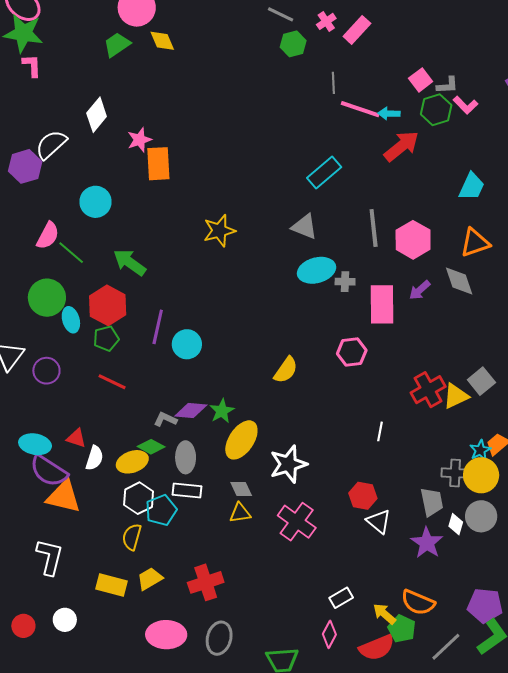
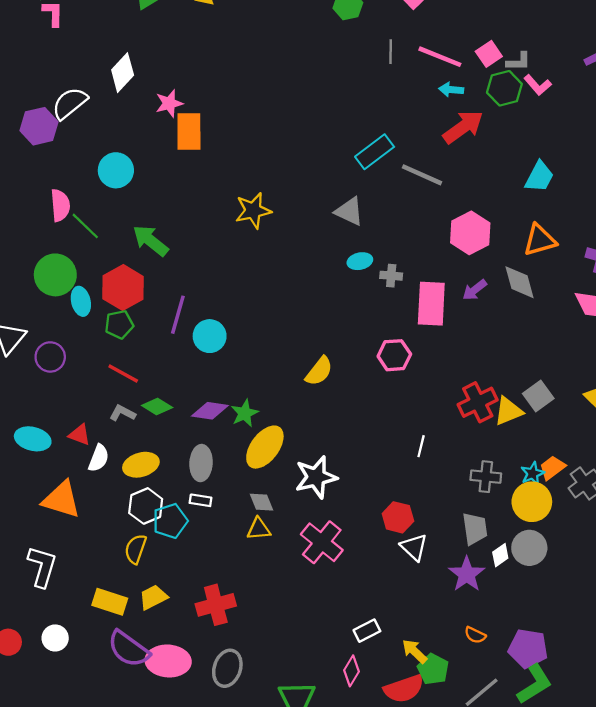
pink line: (360, 109) -> (440, 57), moved
gray line: (374, 228) -> (422, 175), moved, turned -63
pink semicircle: (48, 236) -> (60, 205), turned -36
cyan ellipse: (317, 270) -> (360, 261), size x0.6
gray L-shape: (165, 419) -> (122, 413), moved
green diamond: (151, 447) -> (157, 406), moved
purple semicircle: (49, 471) -> (129, 649), moved
gray cross: (455, 473) -> (486, 477), moved
white rectangle: (187, 490) -> (201, 500), size x0.7
white diamond: (456, 524) -> (500, 555), turned 35
orange semicircle: (418, 602) -> (475, 635), moved, size x0.6

